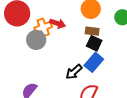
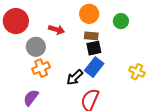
orange cross: (43, 27) -> (41, 68), moved
black square: (94, 43) -> (94, 48), turned -35

